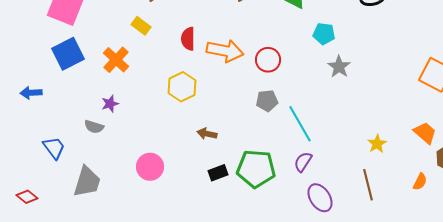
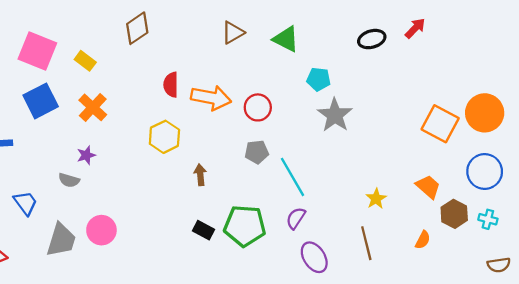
yellow rectangle: (141, 26) -> (85, 61), moved
gray star: (339, 67) -> (335, 115), size x1.4
brown arrow: (207, 134) -> (200, 175), moved, turned 72
pink circle: (150, 167) -> (101, 230), moved
black rectangle: (218, 173) -> (203, 230), turned 48

